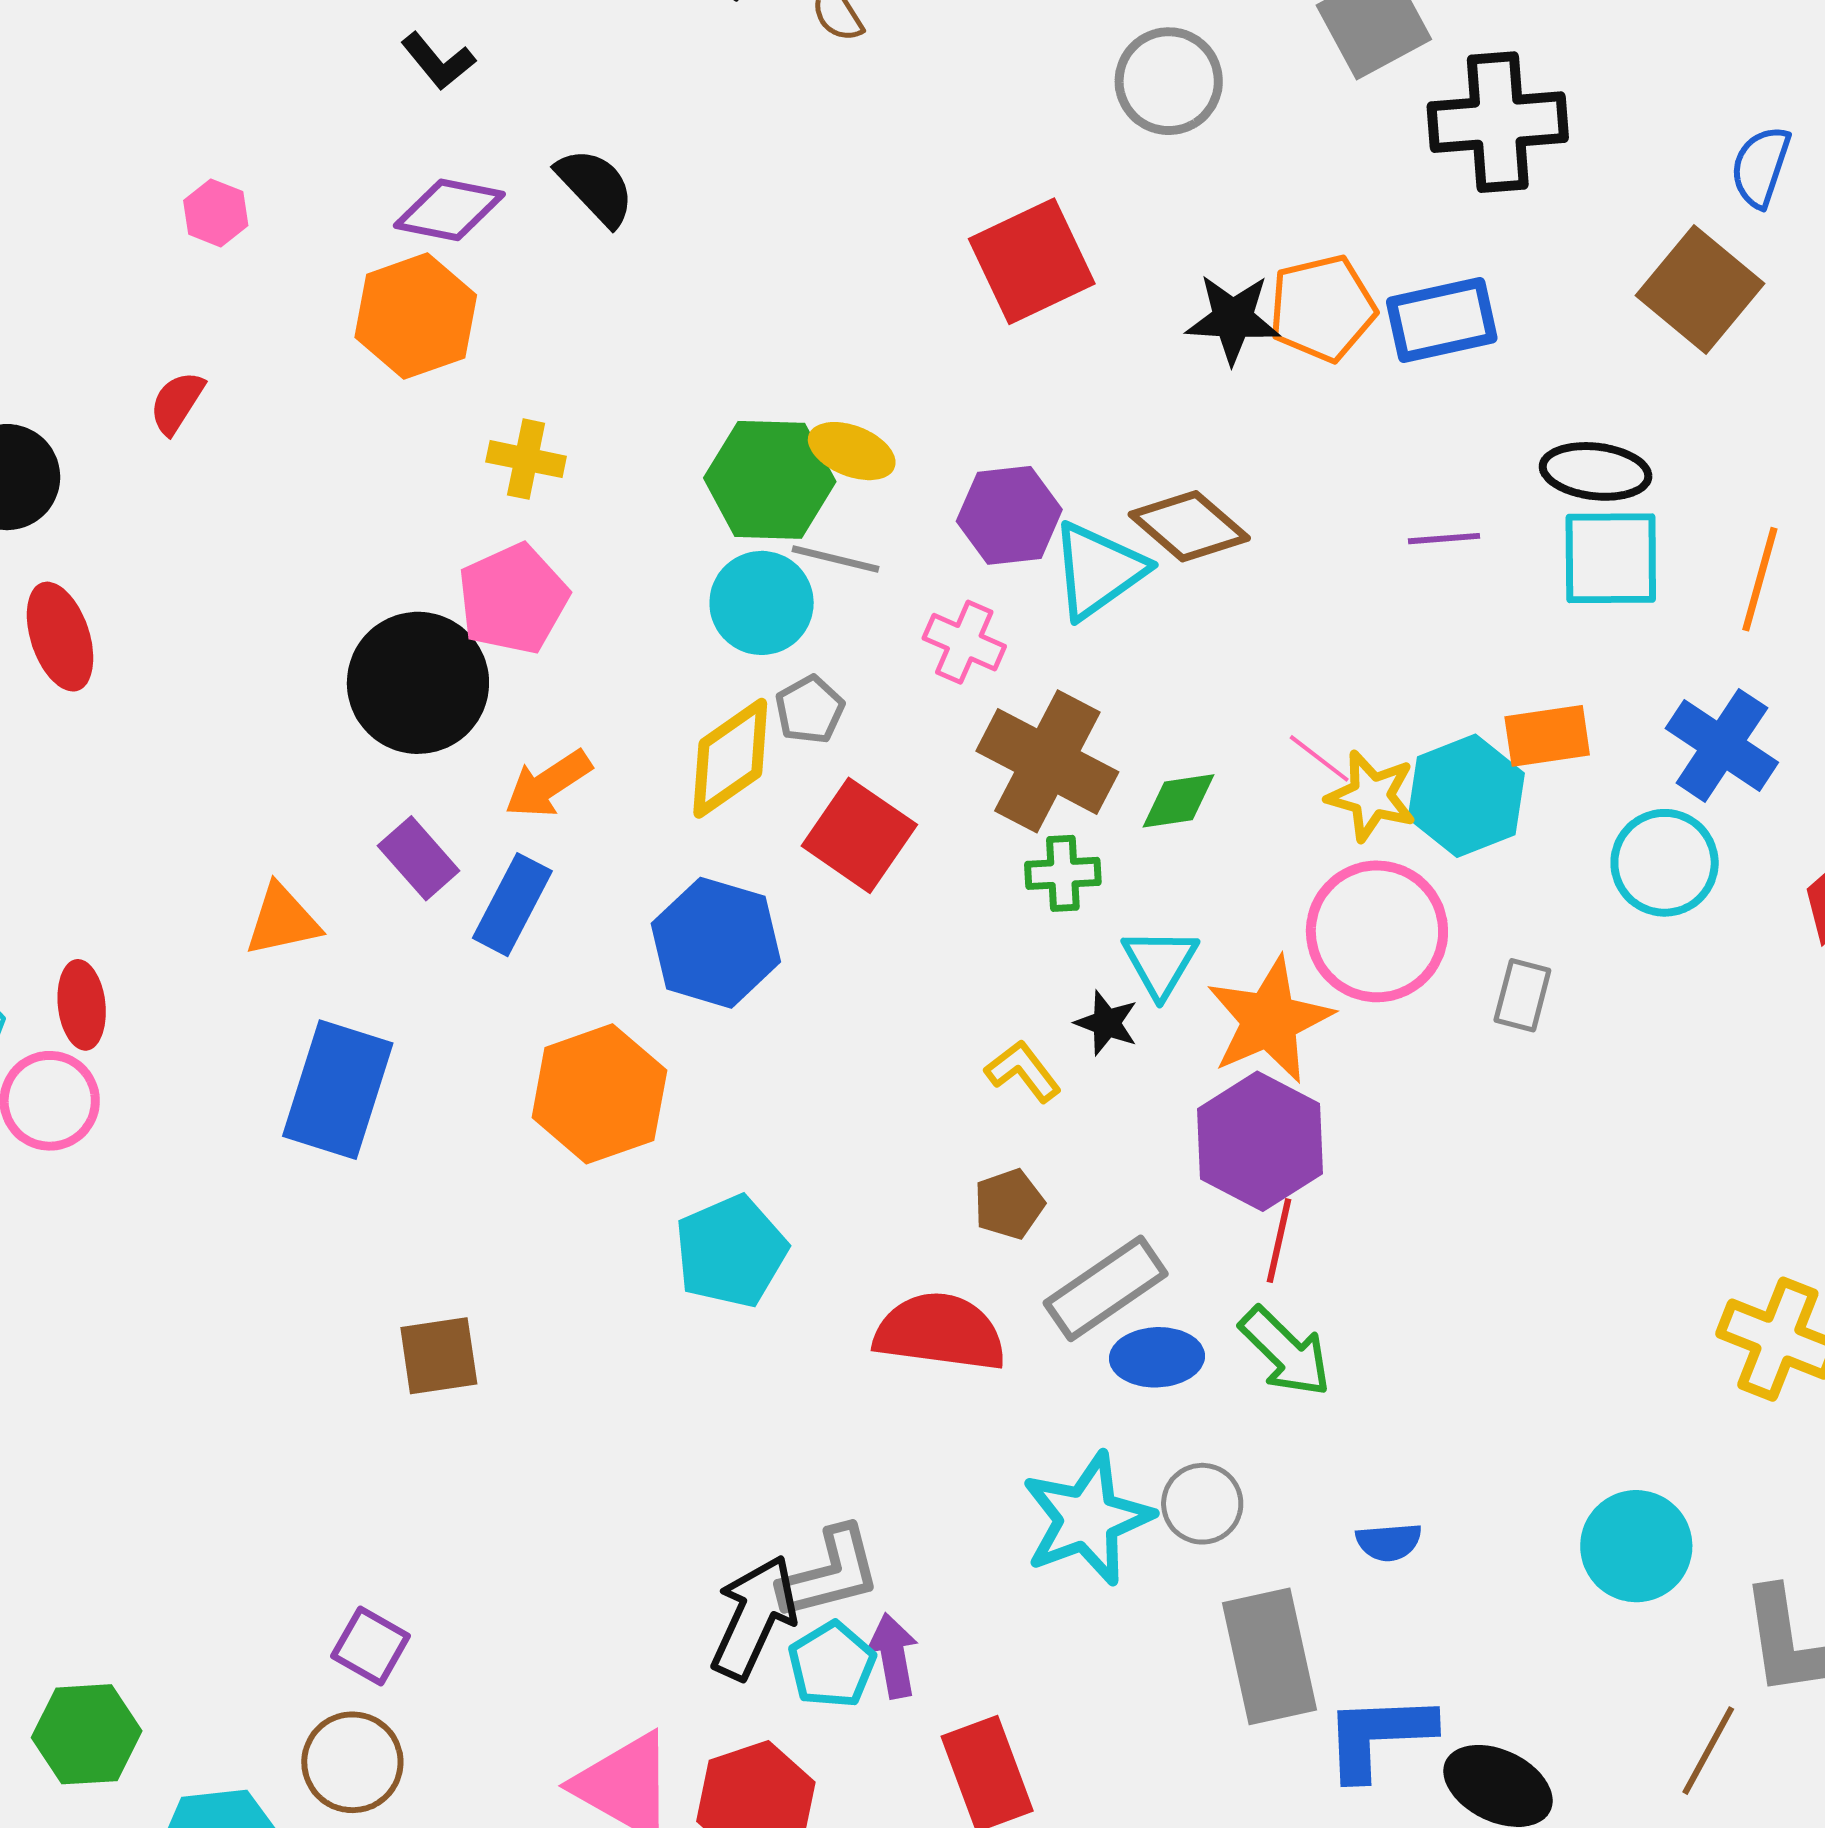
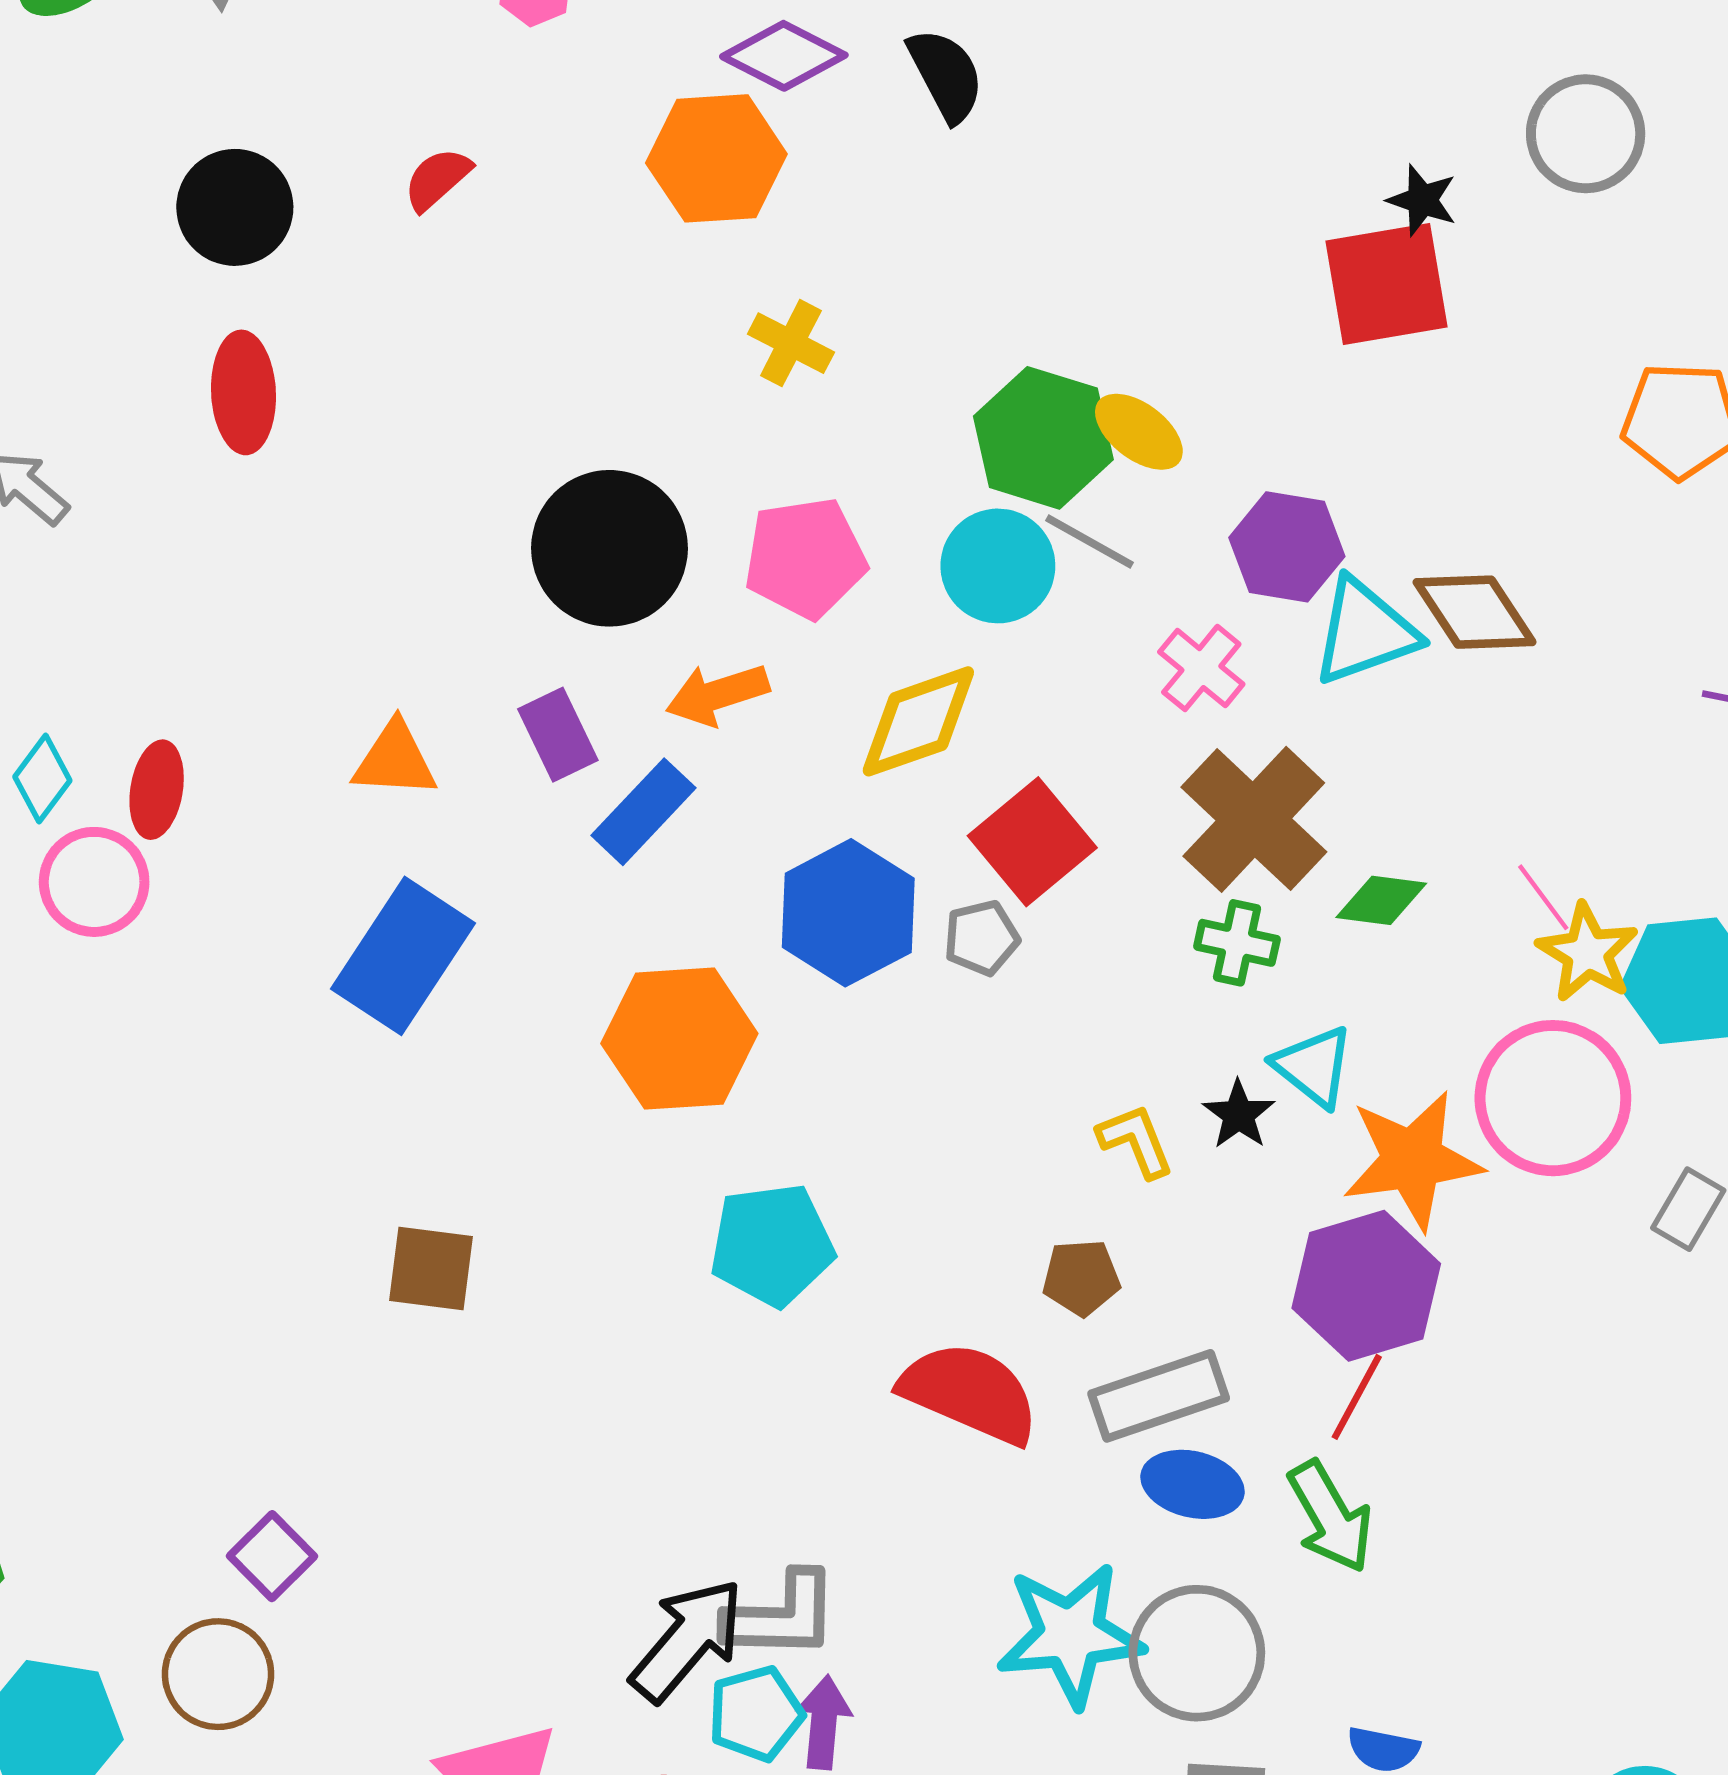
black star: (1233, 319) -> (1422, 200), moved, size x0.7
pink pentagon: (513, 599) -> (805, 558), moved
gray pentagon: (810, 710) -> (982, 938), moved
cyan triangle: (1160, 963) -> (1314, 1066), turned -38
gray circle: (1202, 1504) -> (1197, 1653), size x1.5

